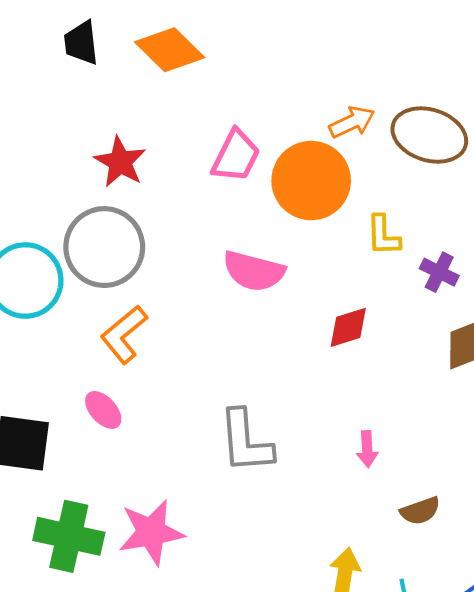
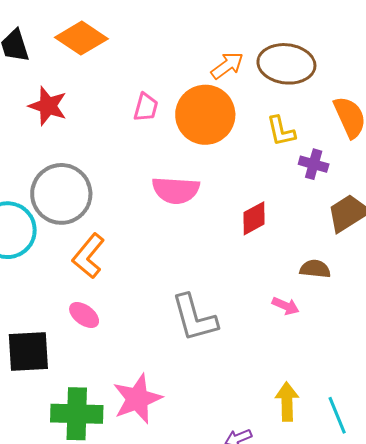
pink trapezoid: (236, 156) -> (146, 107), size x0.7
red star: (120, 162) -> (48, 106), moved
yellow L-shape: (383, 235) -> (281, 131), moved
pink arrow: (367, 449) -> (286, 306), turned -52
brown semicircle: (420, 511) -> (315, 269), moved, turned -144

